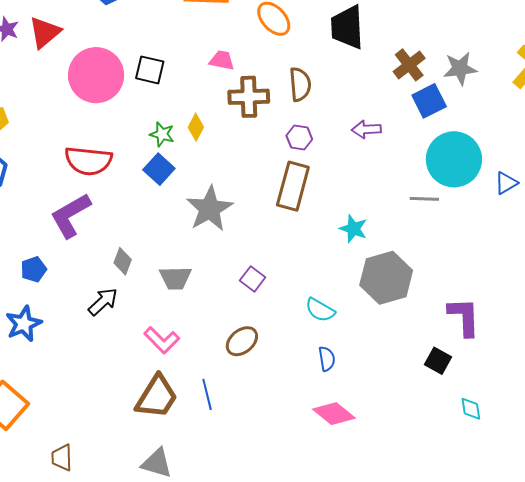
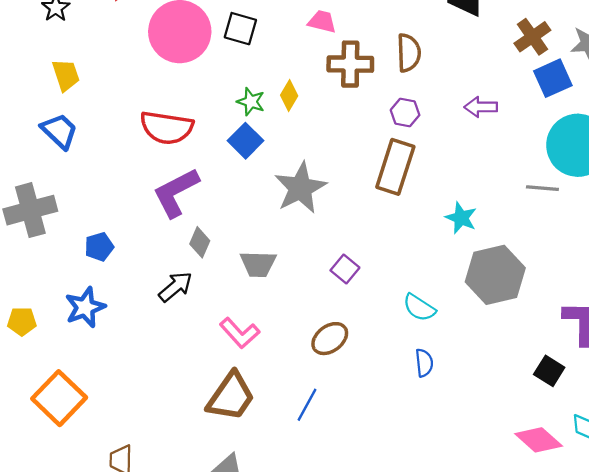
purple L-shape: (70, 215) -> (176, 192), moved
blue line: (207, 394) -> (307, 405), moved, turned 40
pink diamond: (334, 414) -> (539, 440), moved

